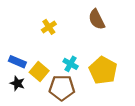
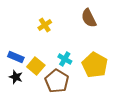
brown pentagon: (62, 88) -> (57, 81), turned 30

